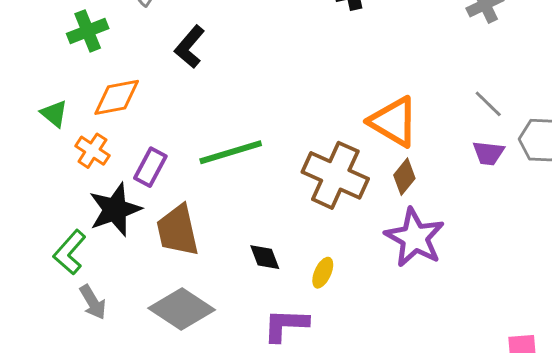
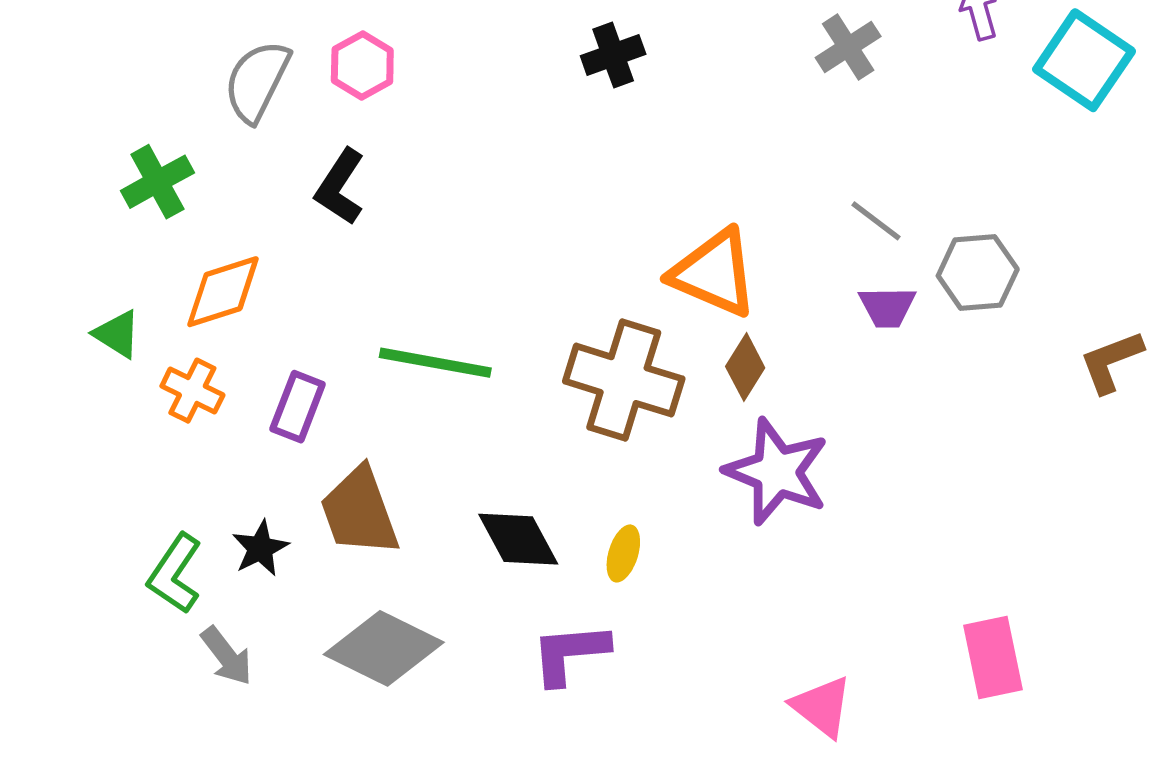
green line: (231, 152) -> (435, 363), turned 34
black star: (115, 210) -> (260, 548), moved, size x0.6
black diamond: (265, 257) -> (518, 539), size x1.4

